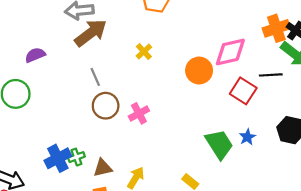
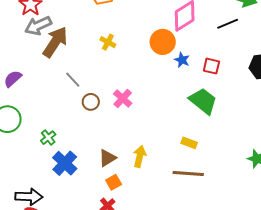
red square: (243, 91) -> (211, 66), moved, size x0.7
brown circle: (106, 106) -> (91, 102), size x0.7
blue star: (247, 137) -> (182, 60), moved
green cross: (76, 157) -> (48, 138), moved

